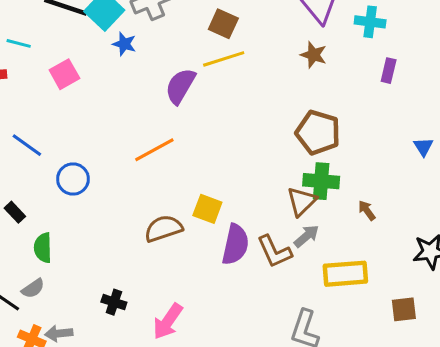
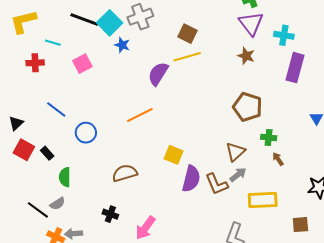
purple rectangle: (389, 71) -> (295, 68), size x1.8
green cross: (321, 181) -> (269, 138), moved, size x0.7
brown semicircle: (163, 228) -> (125, 173), moved

